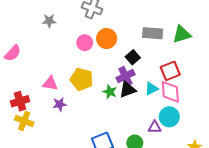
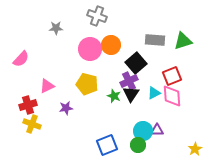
pink circle: (85, 43) -> (90, 49), size x1.5
black square: (133, 57) -> (136, 63), size x1.5
pink triangle: (50, 83) -> (47, 86), moved, turned -35
black triangle: (127, 90) -> (131, 94), turned -36
cyan circle: (169, 117) -> (143, 131), moved

